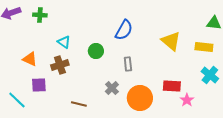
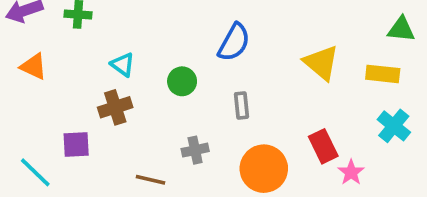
orange triangle: (30, 59) -> (33, 66), moved
red rectangle: (172, 86) -> (323, 146), turned 60
gray cross: (112, 88) -> (195, 150), moved, turned 32

